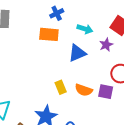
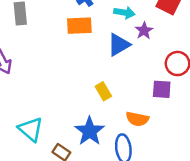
purple star: (106, 45) -> (144, 31), moved
orange semicircle: (84, 90) -> (137, 119), moved

